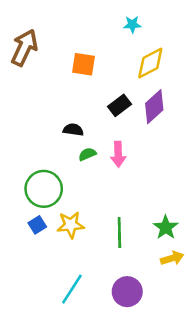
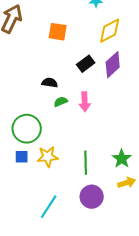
blue square: (37, 225) -> (22, 157), turned 32
purple circle: (127, 292) -> (92, 197), moved

